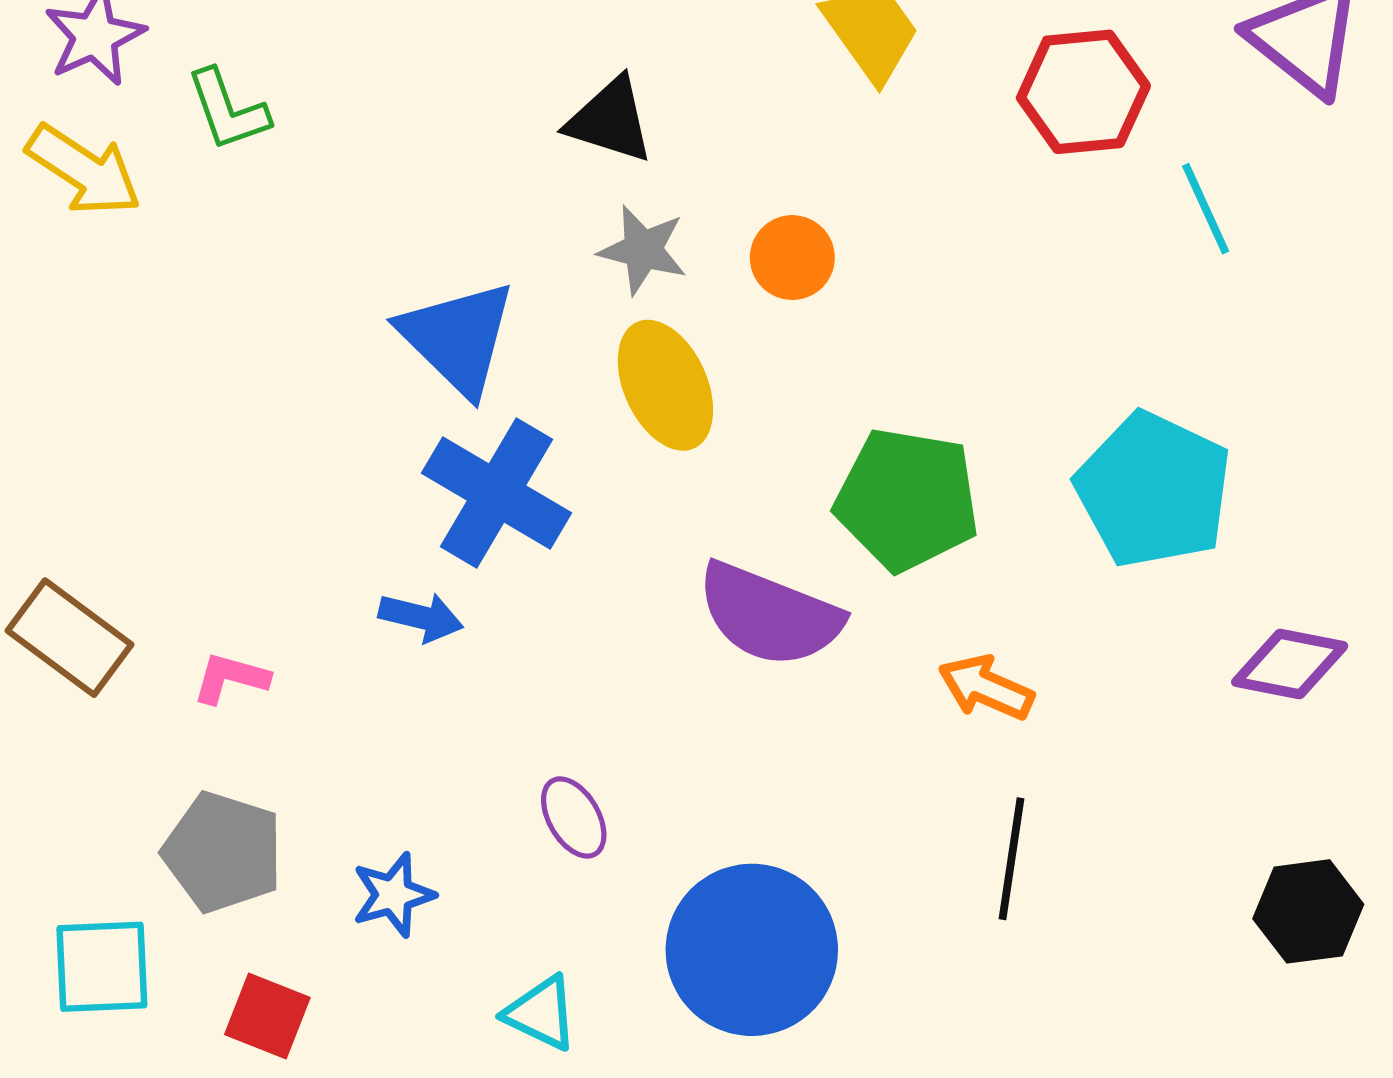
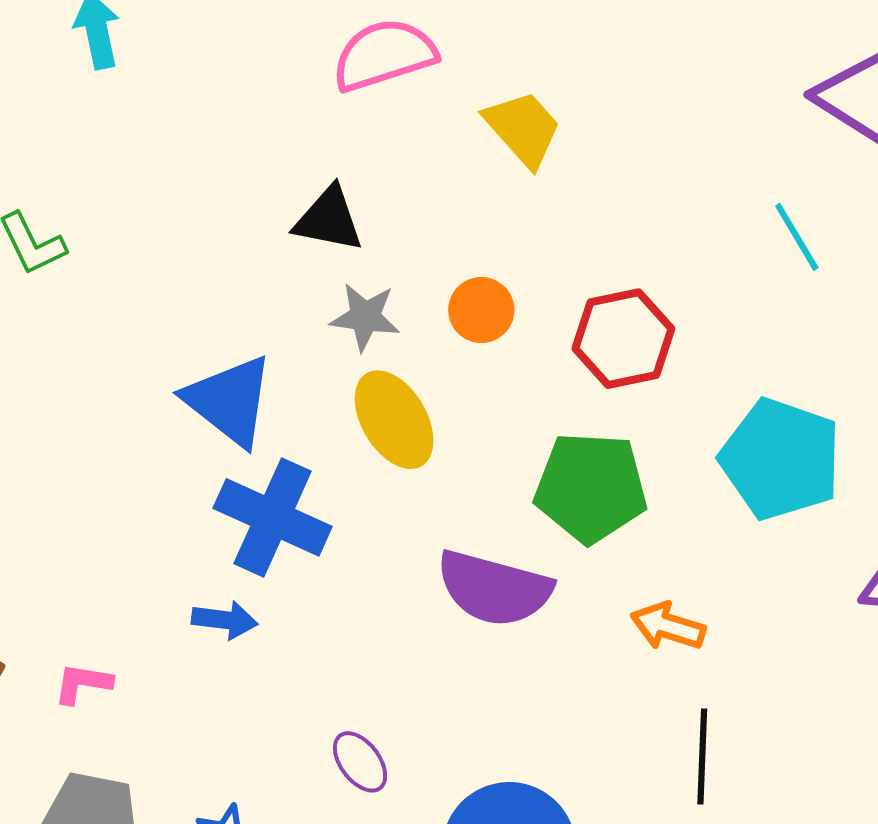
red hexagon: (1083, 92) -> (623, 339), moved

